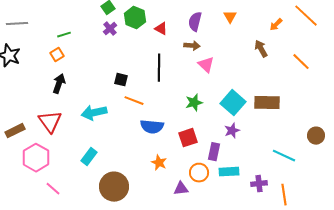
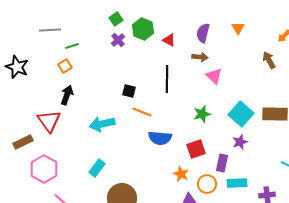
gray line: (17, 24) -> (50, 30), moved
red triangle: (50, 122) -> (49, 121), moved
orange star: (159, 163) -> (181, 174), moved

